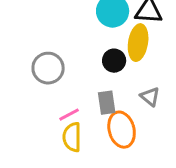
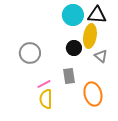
gray triangle: (150, 97) -> (101, 56), moved
orange ellipse: (122, 130) -> (93, 94), moved

